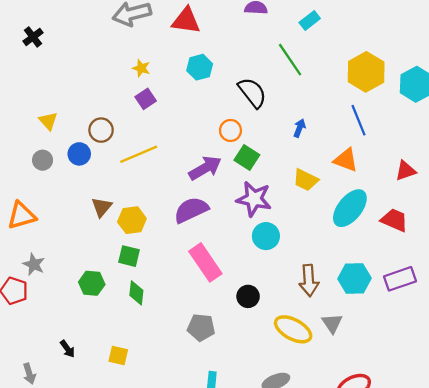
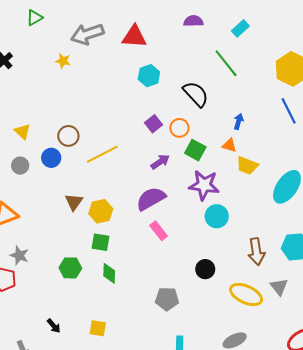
yellow star: (141, 68) -> (63, 61), moved
purple square: (146, 99) -> (154, 124), moved
orange triangle: (346, 160) -> (229, 145), moved, size x0.7
purple arrow: (205, 168) -> (160, 162), size x0.7
pink rectangle: (205, 262) -> (159, 231), moved, size x0.6

